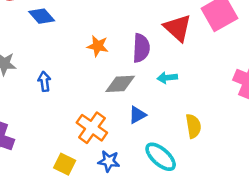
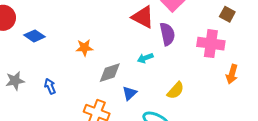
purple semicircle: (141, 48) -> (167, 34), moved
yellow semicircle: (193, 126) -> (176, 90), turned 66

